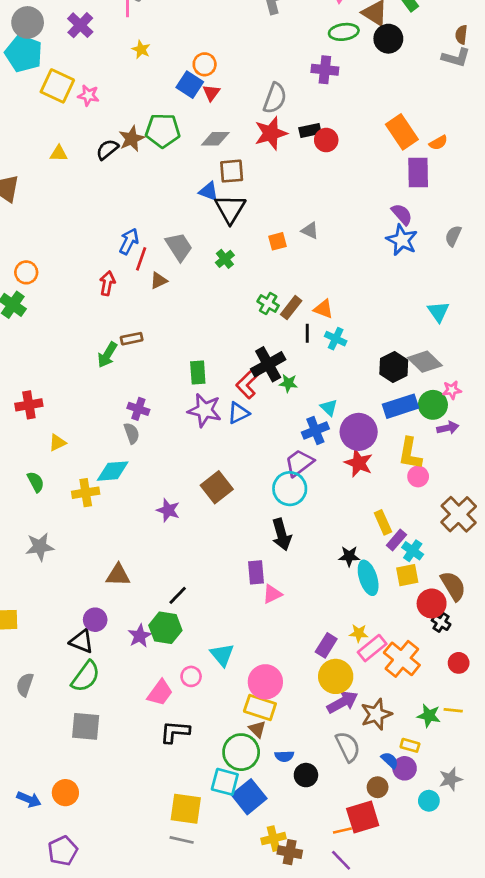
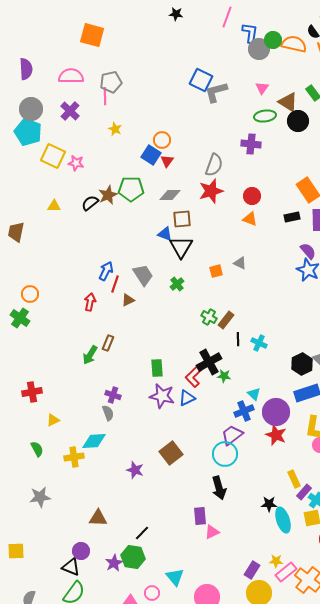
black rectangle: (310, 131) -> (292, 217), moved
orange triangle: (323, 309) -> (250, 219), moved
brown rectangle: (132, 339) -> (108, 343), turned -56

